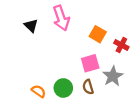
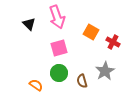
pink square: (90, 63) -> (59, 48), moved
green circle: (63, 88) -> (59, 73), moved

